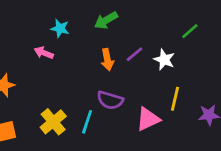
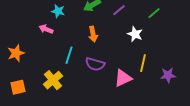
purple line: (134, 54) -> (119, 10), moved
cyan line: (87, 122) -> (69, 55), moved

